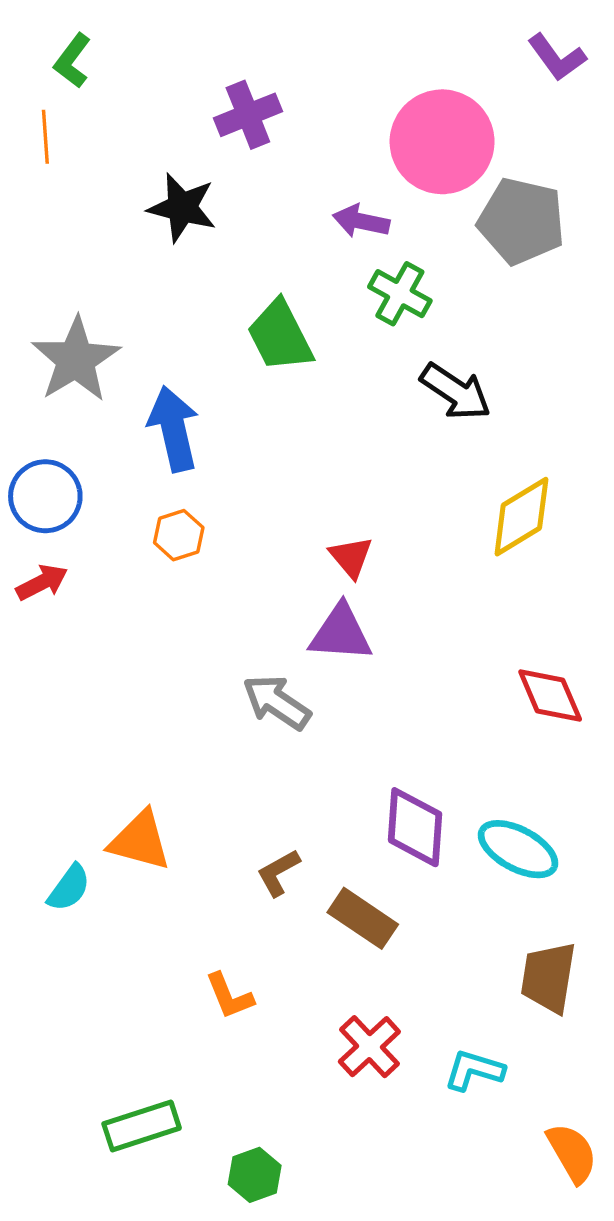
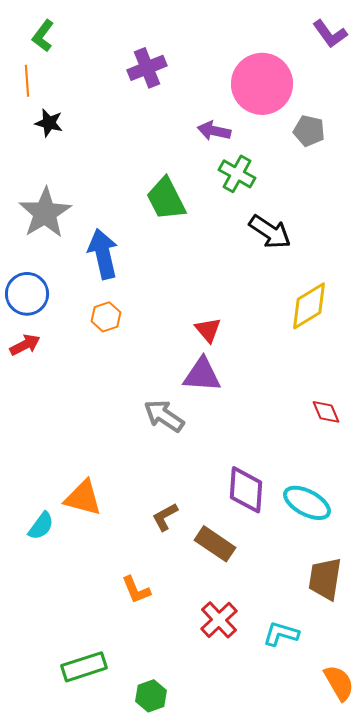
black star: (182, 208) -> (49, 123), moved, size x0.7
gray pentagon: (521, 221) -> (309, 131), size x0.6
red diamond: (550, 695) -> (326, 412), size x0.7

